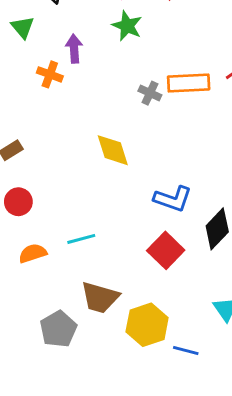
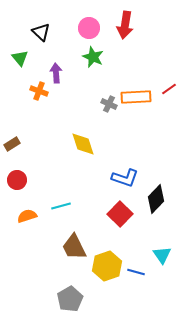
brown trapezoid: (100, 298) -> (74, 247), turned 48
gray pentagon: (58, 329) -> (70, 299), moved
blue line: (186, 351) -> (136, 272), moved

